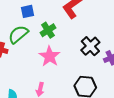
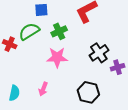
pink star: (50, 56) -> (57, 57), turned 30

